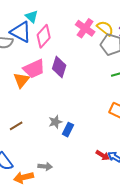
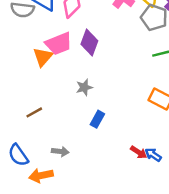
gray star: (55, 122) -> (84, 87), moved
gray arrow: (45, 166) -> (60, 151), moved

